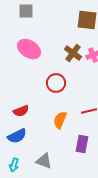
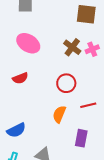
red circle: (56, 83) -> (66, 83), moved
red semicircle: (21, 111) -> (20, 78), moved

